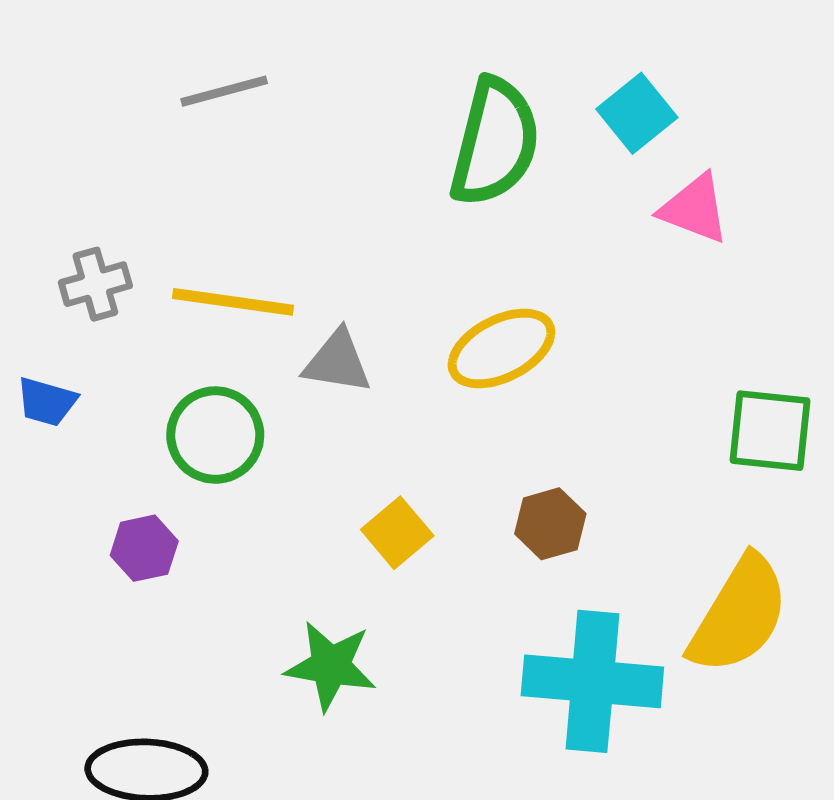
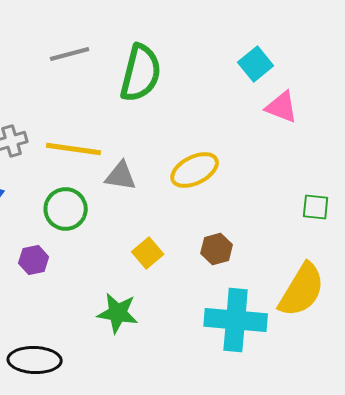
green semicircle: (495, 142) -> (141, 73), moved
green square: (770, 431) -> (316, 207), size x0.7

